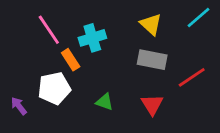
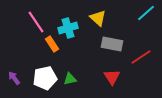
yellow triangle: (151, 24) -> (98, 18), moved
white pentagon: (54, 88) -> (45, 78), moved
green triangle: (105, 102) -> (70, 79), moved, turned -32

